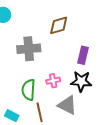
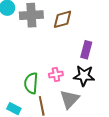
gray cross: (29, 49) -> (31, 15), moved
gray triangle: (67, 105) -> (70, 99), turned 45

